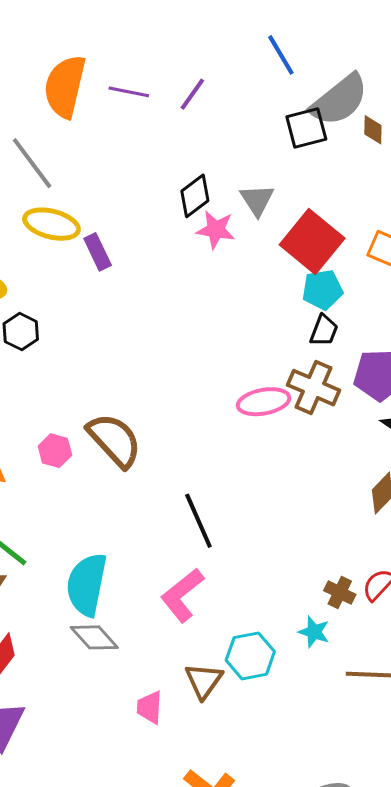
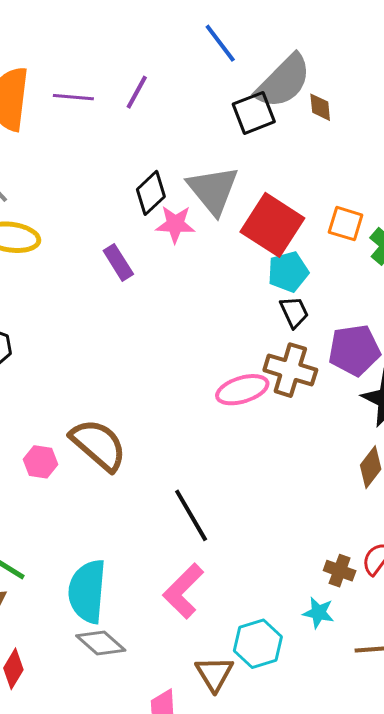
gray triangle: (257, 200) -> (213, 190), size x1.5
purple rectangle: (98, 252) -> (118, 262), moved
black trapezoid: (324, 330) -> (294, 312), turned -40

